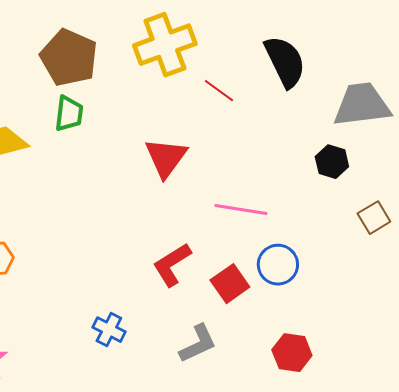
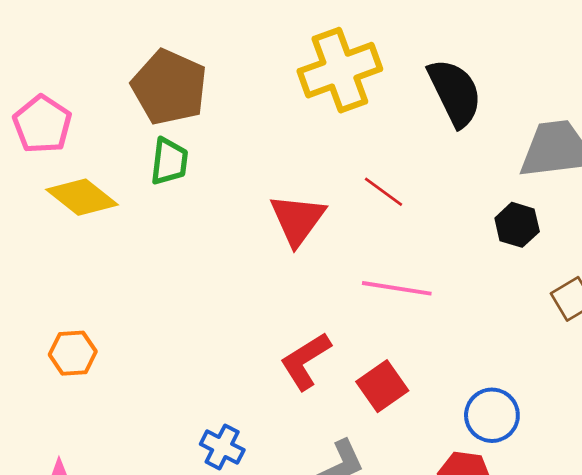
yellow cross: (165, 45) -> (340, 70), moved
red line: (219, 91) -> (384, 192), moved
blue circle: (278, 265) -> (492, 415), moved

